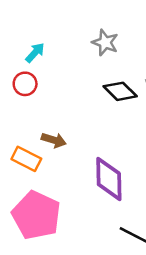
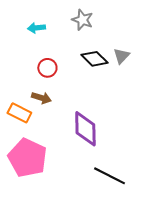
cyan arrow: (35, 53) -> (36, 28), moved, turned -138
red circle: (25, 84) -> (47, 68), moved

